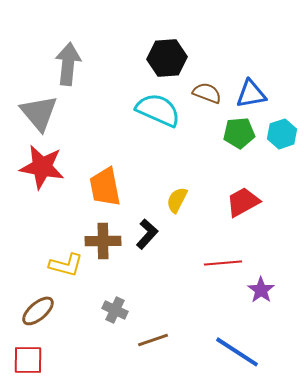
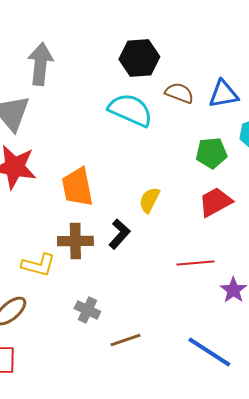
green pentagon: (239, 133) -> (211, 153), moved

